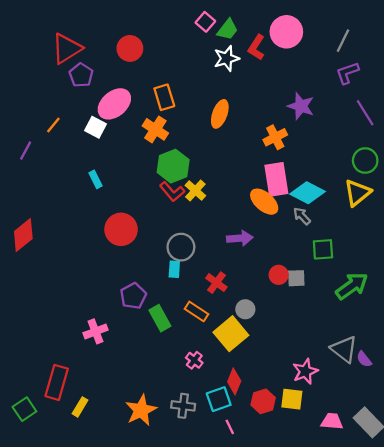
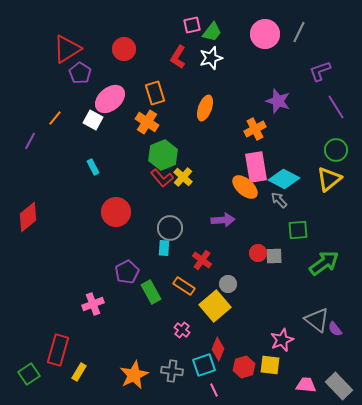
pink square: (205, 22) -> (192, 25), turned 36
gray line: (343, 41) -> (299, 32), moved
red L-shape: (256, 47) -> (178, 57), moved

